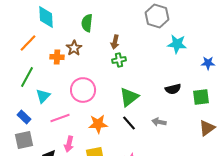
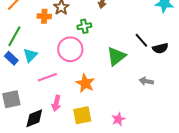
green cross: (119, 60) -> (84, 26), moved
blue rectangle: (24, 117) -> (11, 58), moved
black line: (129, 123) -> (141, 40), moved
orange star: (98, 124) -> (85, 83), turned 30

